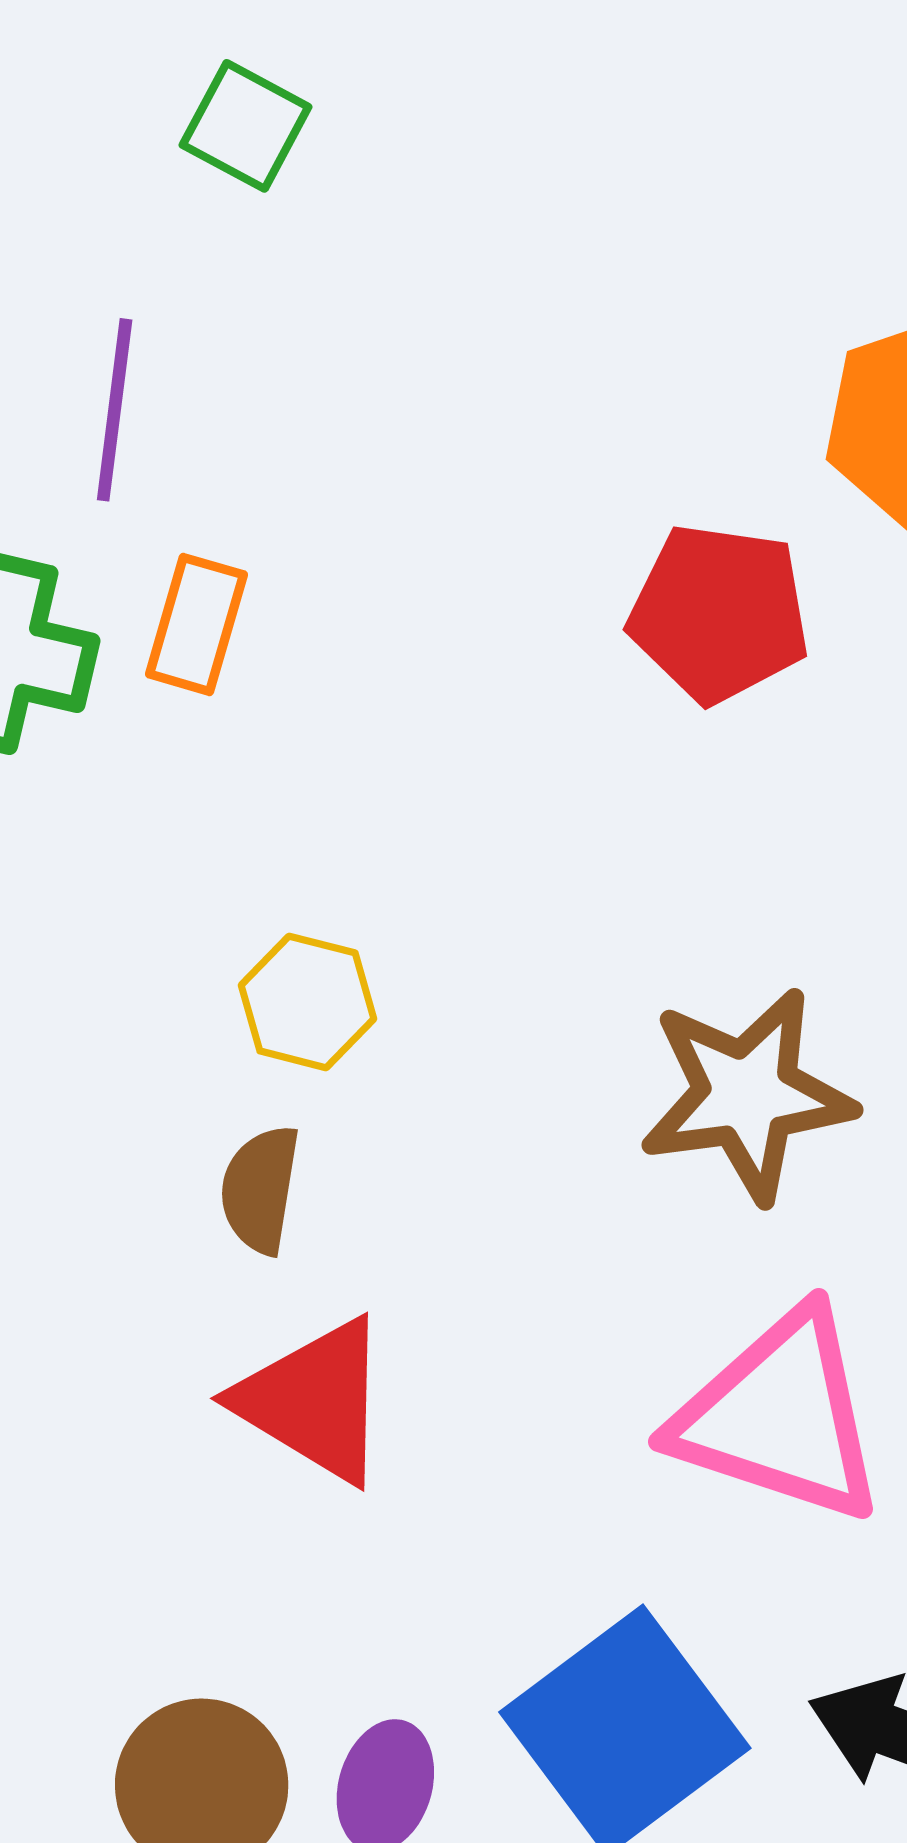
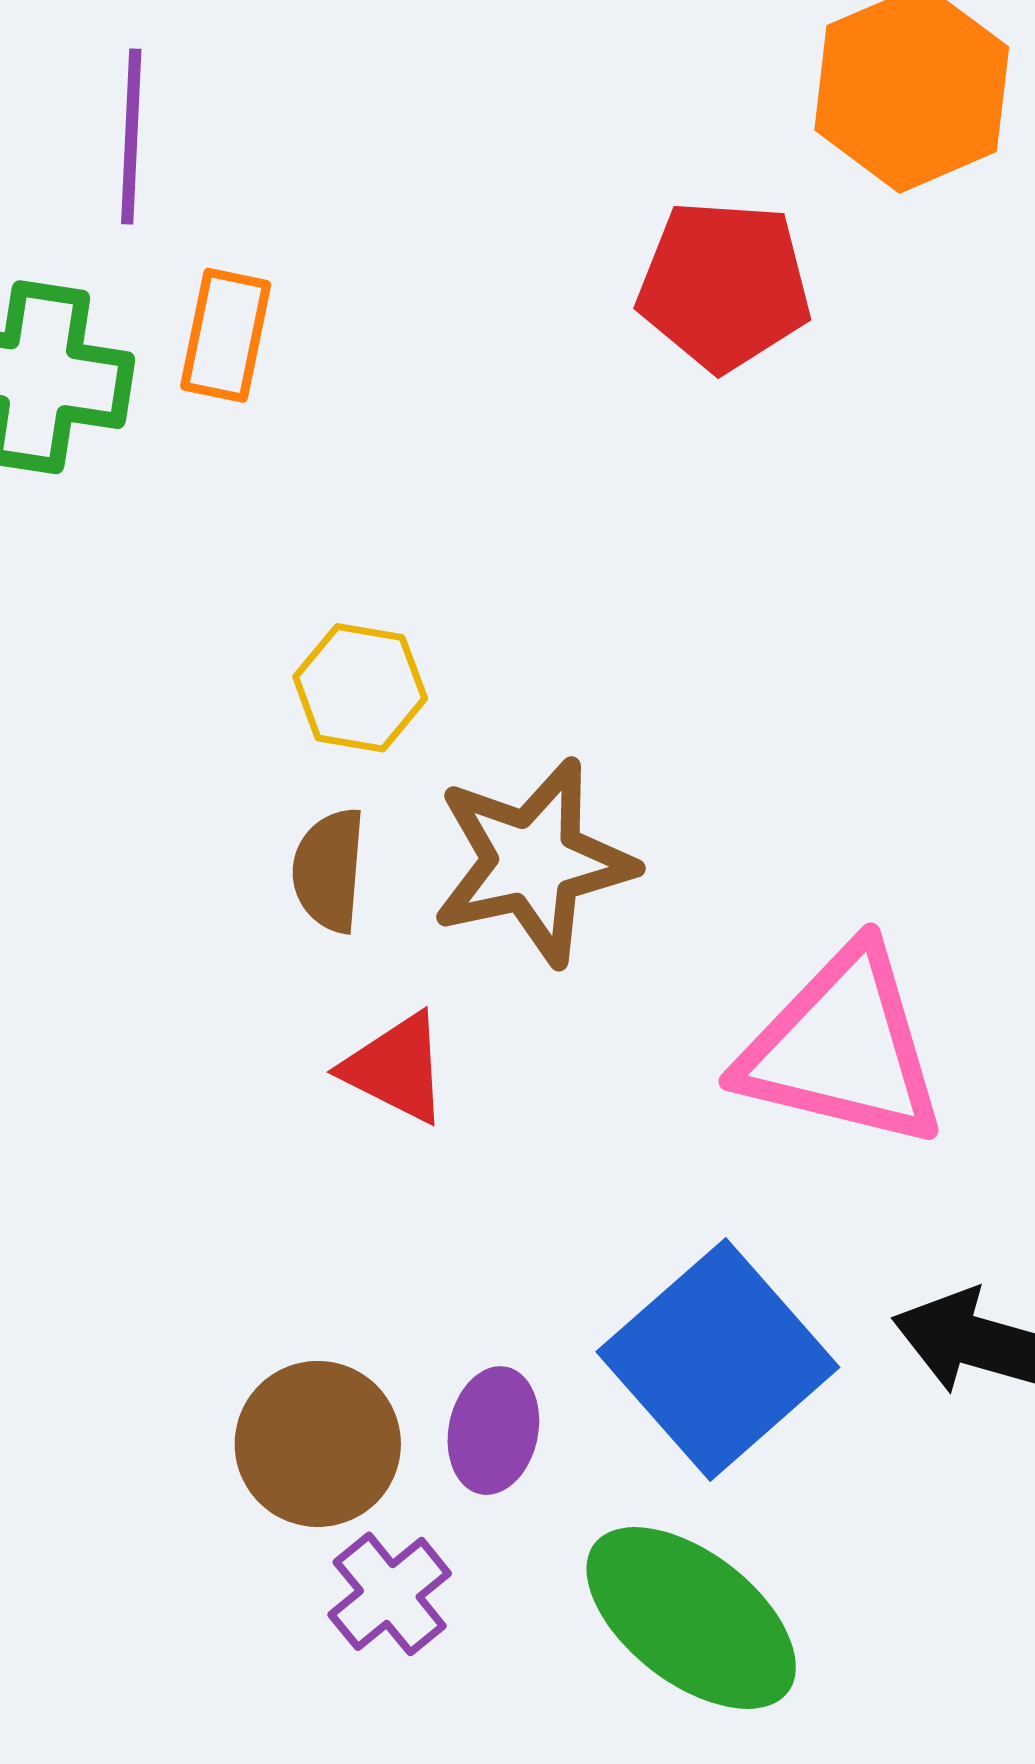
brown star: (747, 1095) -> (533, 862), moved
red triangle: (314, 1401) -> (396, 1068), size x0.7

